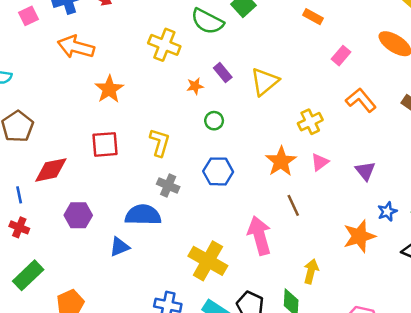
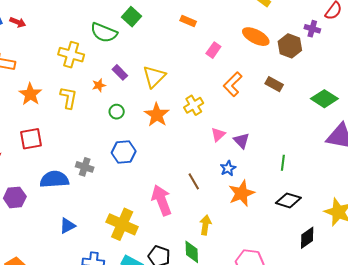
orange L-shape: (361, 100) -> (233, 84), turned -90
yellow L-shape: (160, 142) -> (68, 98), moved
orange star: (281, 161) -> (157, 115), moved
pink triangle: (320, 162) -> (218, 135), moved
brown line: (293, 205) -> (194, 181), moved
blue star: (387, 212) -> (228, 168), moved
blue semicircle: (143, 215) -> (54, 179), moved
blue triangle: (119, 247) -> (67, 226), moved

